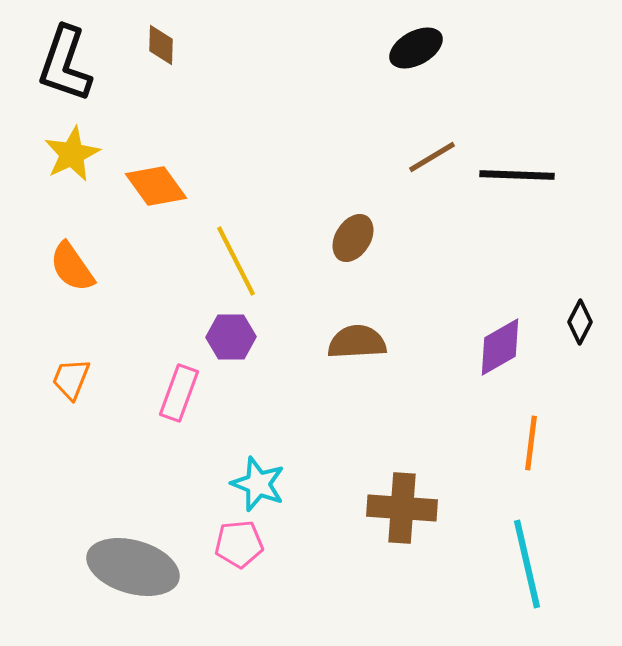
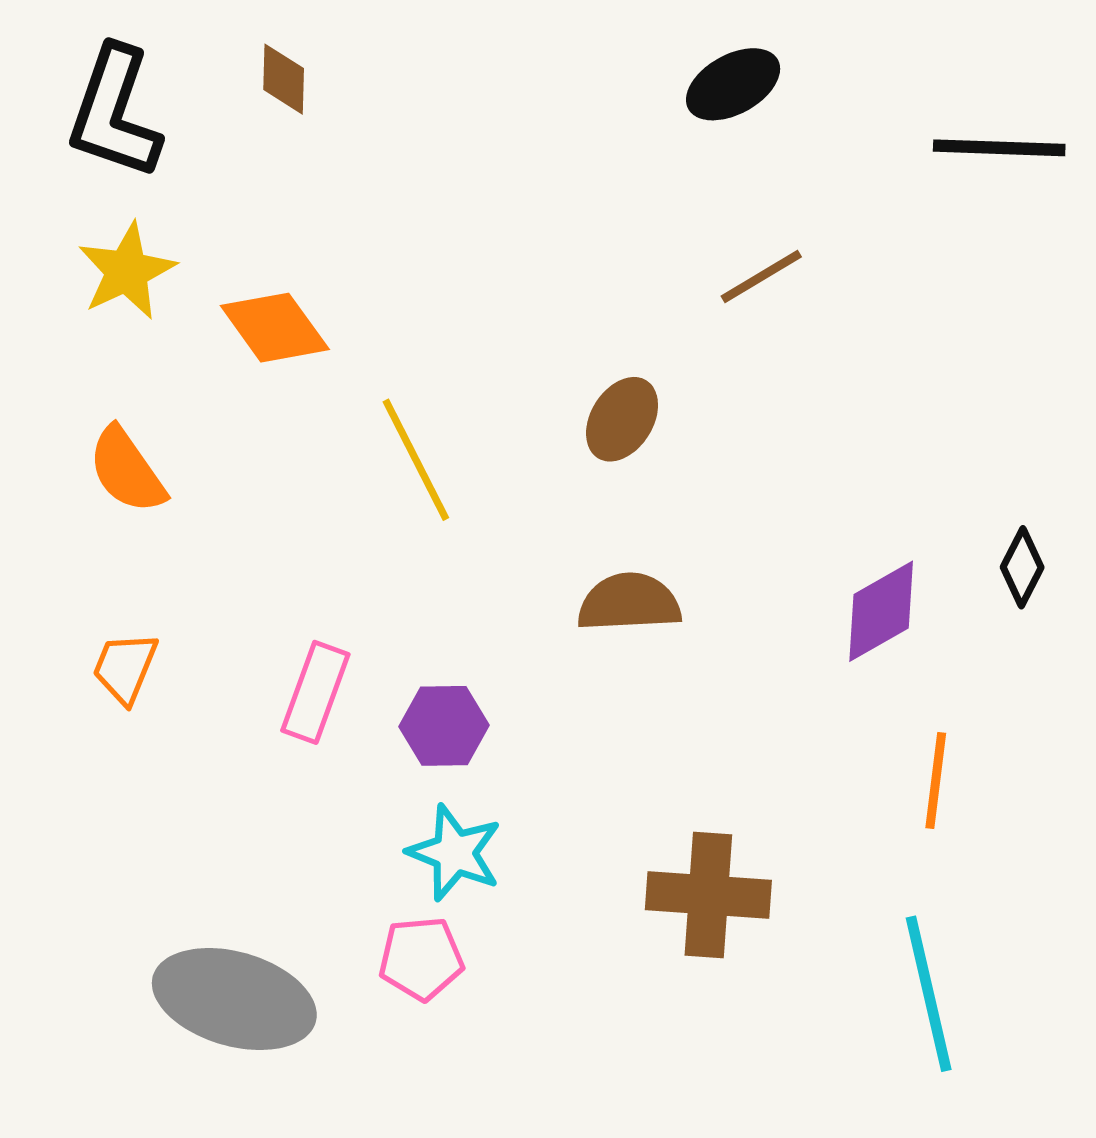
black line: (517, 175) -> (999, 148), moved
purple hexagon: (231, 337) -> (444, 726), moved

